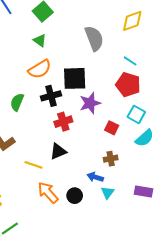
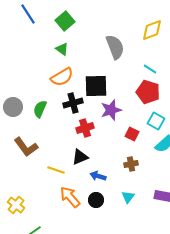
blue arrow: (95, 177) -> (98, 176), moved

